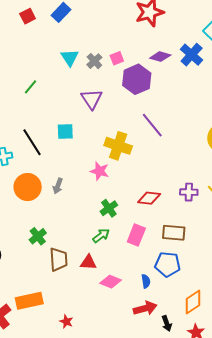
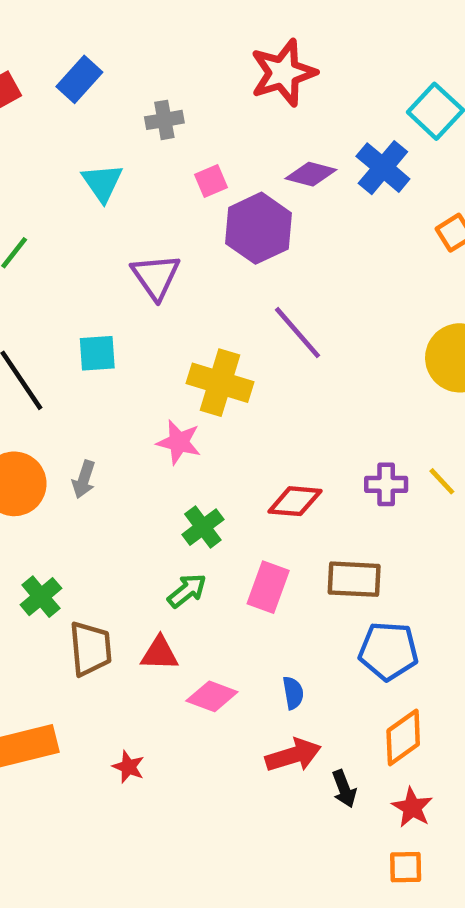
gray cross: (94, 61) -> (164, 120), moved, turned 35
blue pentagon: (168, 264) -> (388, 651), moved
red star: (66, 322) -> (128, 767), moved

